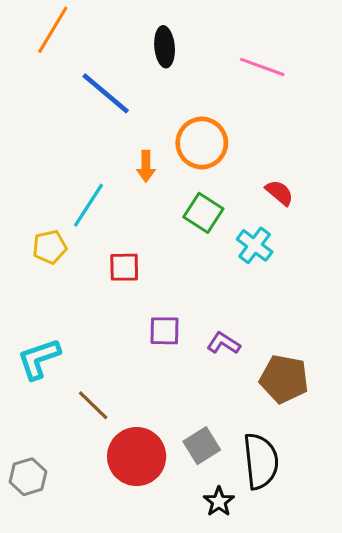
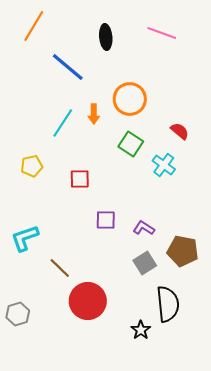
pink line: (262, 67) -> (162, 33), moved
cyan line: (88, 205) -> (63, 123), moved
gray square: (202, 446) -> (145, 263), moved

